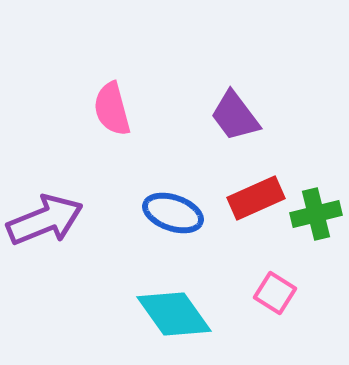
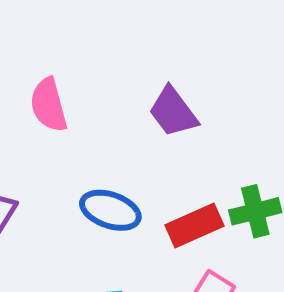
red rectangle: (256, 198) -> (194, 225), moved

